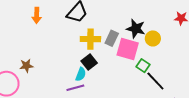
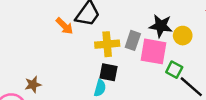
orange arrow: (37, 15) -> (65, 26), moved, turned -42
black square: (89, 62) -> (108, 72), turned -35

